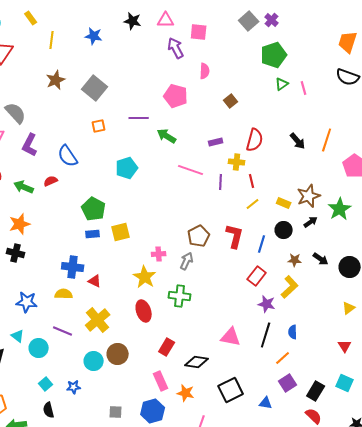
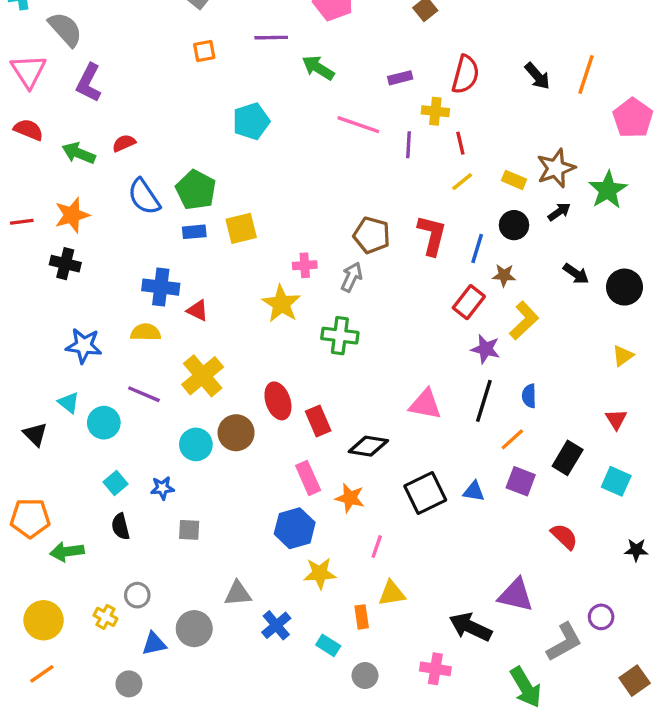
blue semicircle: (68, 156) -> (144, 197), moved
brown pentagon: (199, 236) -> (372, 235), turned -30
brown star: (295, 260) -> (504, 275), moved
red ellipse: (144, 311) -> (278, 401), moved
red rectangle: (167, 347) -> (318, 421), turned -54
purple square: (288, 383) -> (521, 481), turned -36
black rectangle: (316, 391) -> (568, 458), moved
blue triangle: (266, 403) -> (474, 491), moved
gray square: (116, 412) -> (189, 530), moved

